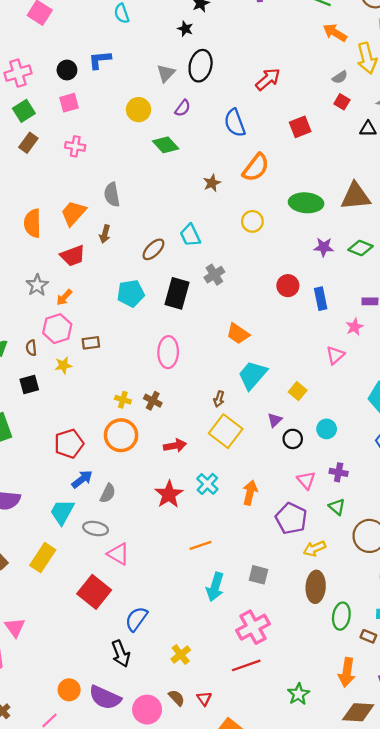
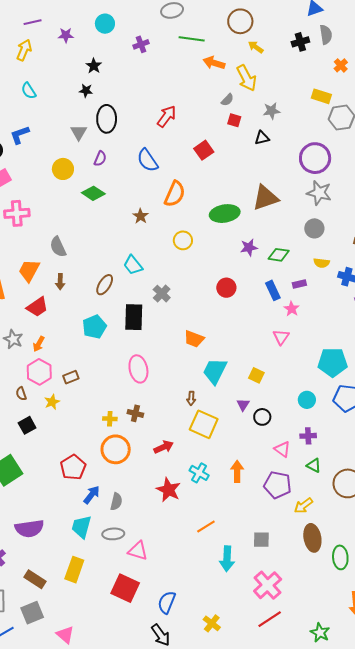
pink cross: (75, 146) -> (17, 213), size x1.4
green diamond: (361, 248) -> (279, 255), moved
blue rectangle: (321, 299) -> (273, 290), moved
cyan circle: (327, 429) -> (307, 400), moved

